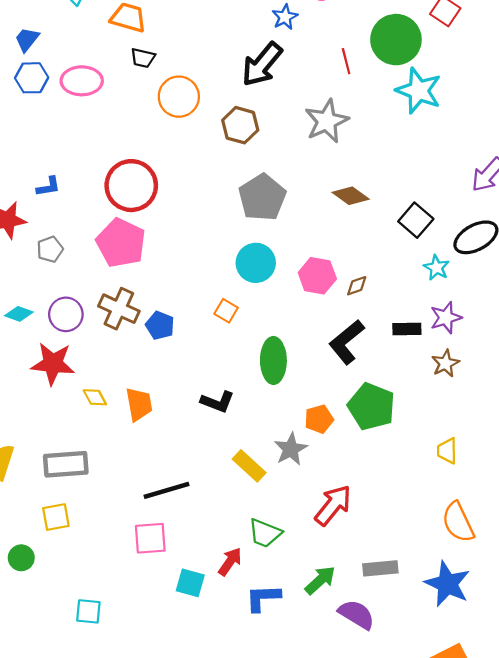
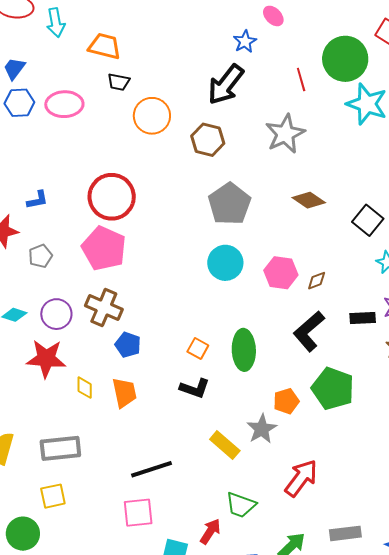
orange square: (226, 311) -> (198, 348), moved
blue pentagon: (160, 325) -> (128, 345), moved
yellow diamond: (95, 397) -> (85, 388), turned 30
green circle: (21, 558) -> (23, 534), size x1.4

